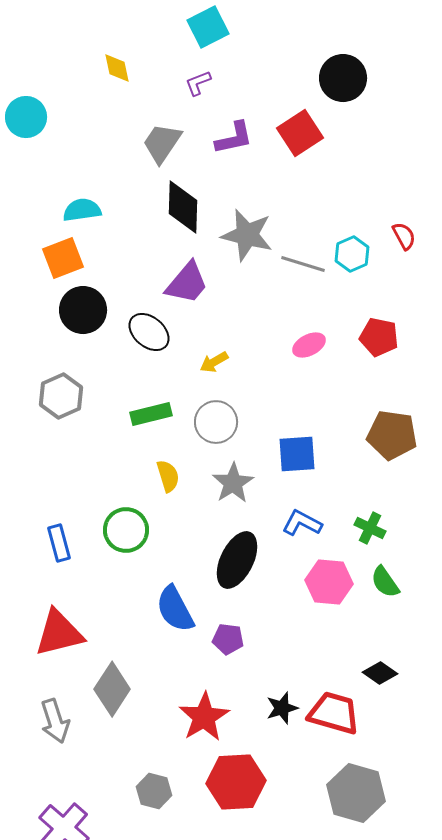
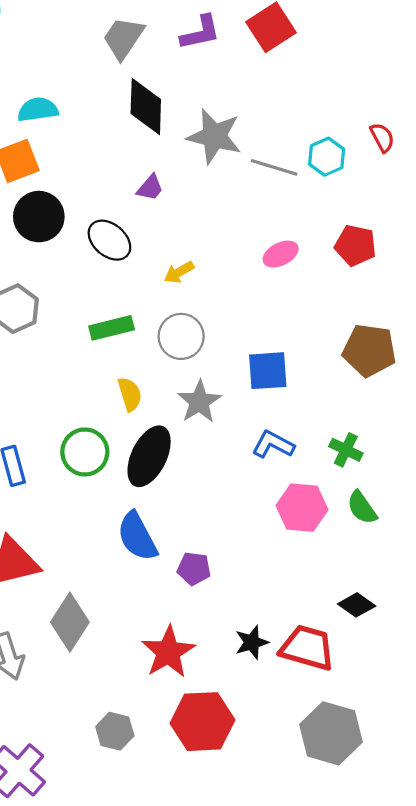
purple trapezoid: (187, 283) -> (150, 188), size x0.6
black ellipse: (237, 560) -> (149, 456), moved

